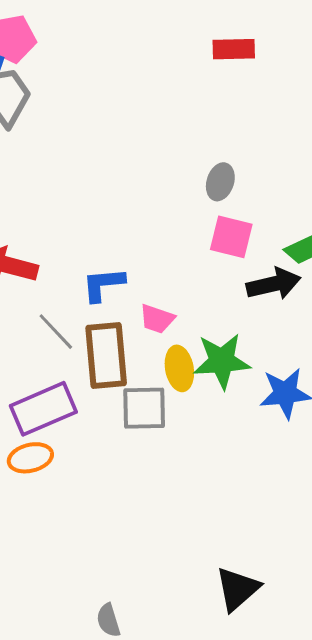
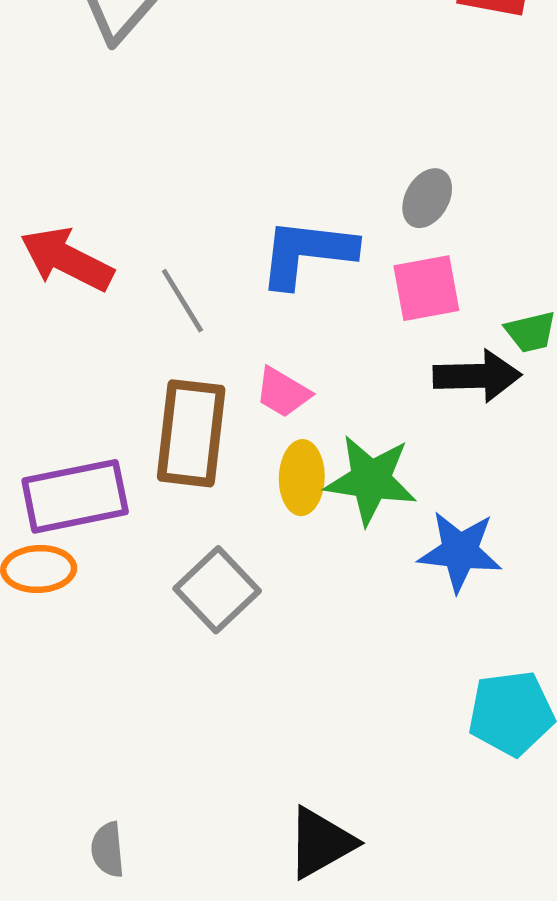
pink square: (231, 237) -> (426, 288), turned -36
blue L-shape: (103, 284) -> (307, 253), moved, size x1.4
gray line: (56, 332) -> (182, 301), moved
gray square: (144, 408) -> (217, 590), moved, turned 36

